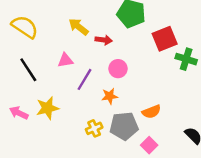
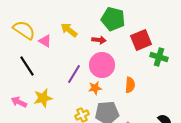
red arrow: (104, 40) -> (99, 40), moved
pink triangle: (65, 60) -> (45, 41), moved, turned 40
pink circle: (118, 69) -> (102, 65), size x1.6
orange semicircle: (151, 112) -> (130, 85), moved, turned -63

